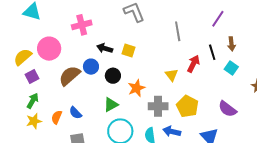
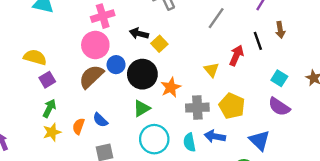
gray line: (178, 31) -> (216, 18), turned 48
black arrow: (105, 48) -> (139, 34), moved
pink circle: (49, 49) -> (95, 45), moved
yellow square: (129, 51) -> (159, 44), turned 32
yellow semicircle: (23, 57) -> (35, 57), turned 60
cyan square: (231, 68) -> (279, 78), moved
black circle: (113, 76) -> (142, 74), size x1.6

